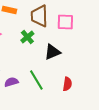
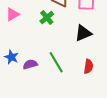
black triangle: (52, 52) -> (83, 33), moved

